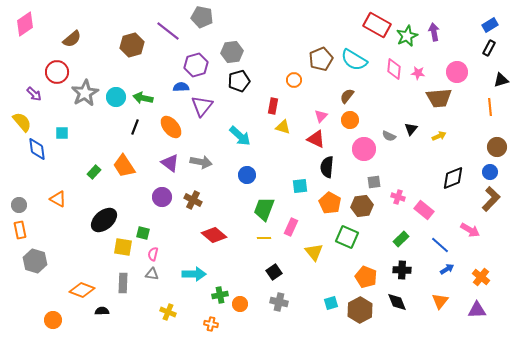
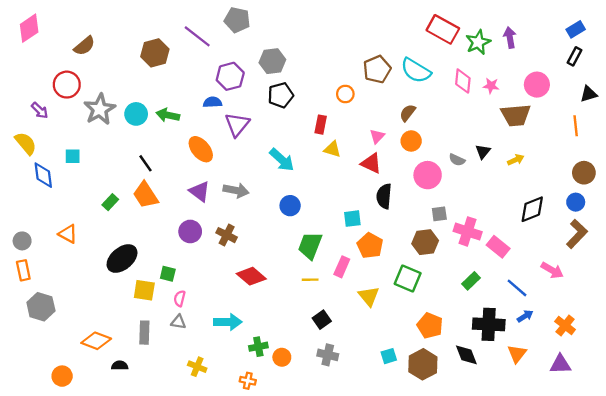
black line: (135, 127) -> (146, 163), moved, turned -56
pink cross: (398, 197) -> (468, 231), size x1.6
orange pentagon: (330, 203) -> (370, 246), moved
black cross: (402, 270) -> (489, 324), moved, size x1.5

